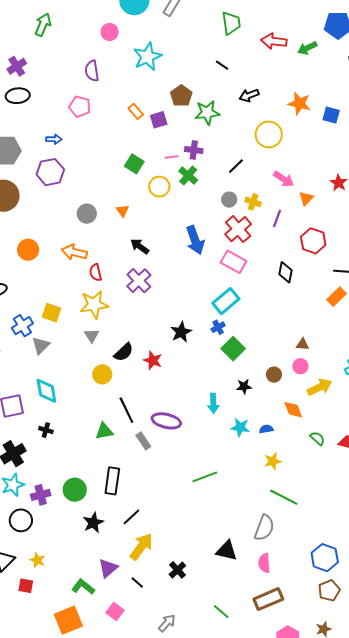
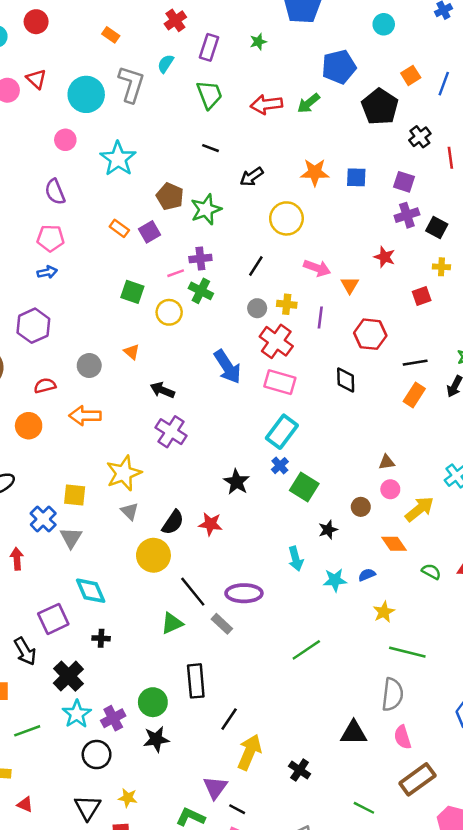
blue arrow: (54, 139) -> (47, 272), moved
red semicircle: (96, 272) -> (45, 386), moved, turned 102
yellow circle: (102, 374) -> (153, 555), size x1.4
black star: (93, 523) -> (156, 739), moved, turned 30
black line: (137, 582) -> (237, 809), moved

